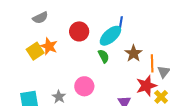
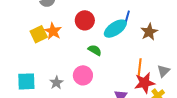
brown star: (134, 53) -> (149, 32), moved
green semicircle: (104, 56) -> (95, 50), moved, turned -40
orange line: (152, 63) -> (140, 67), moved

